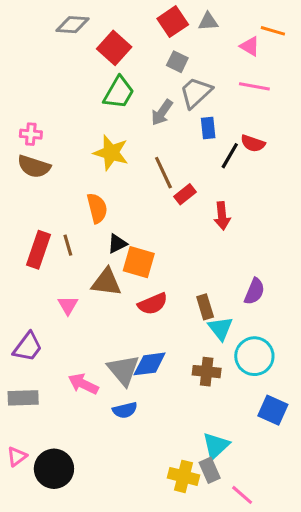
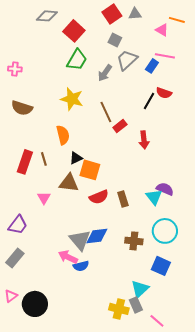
blue rectangle: (208, 128) -> (152, 66), moved, turned 40
pink cross: (31, 134) -> (15, 69), moved
purple semicircle: (254, 291) -> (165, 189), turned -90
brown rectangle: (205, 307) -> (123, 199), moved
cyan triangle: (220, 328) -> (154, 197), moved
pink arrow: (83, 384) -> (68, 257), moved
gray rectangle: (23, 398) -> (15, 258), turned -48
blue square: (273, 410) -> (161, 266), moved

